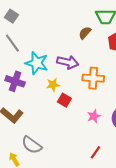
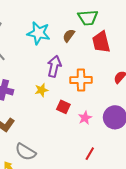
purple arrow: (68, 62) -> (54, 66), turned -85
cyan star: (37, 63) -> (39, 33), moved
red square: (64, 100) -> (63, 107), moved

